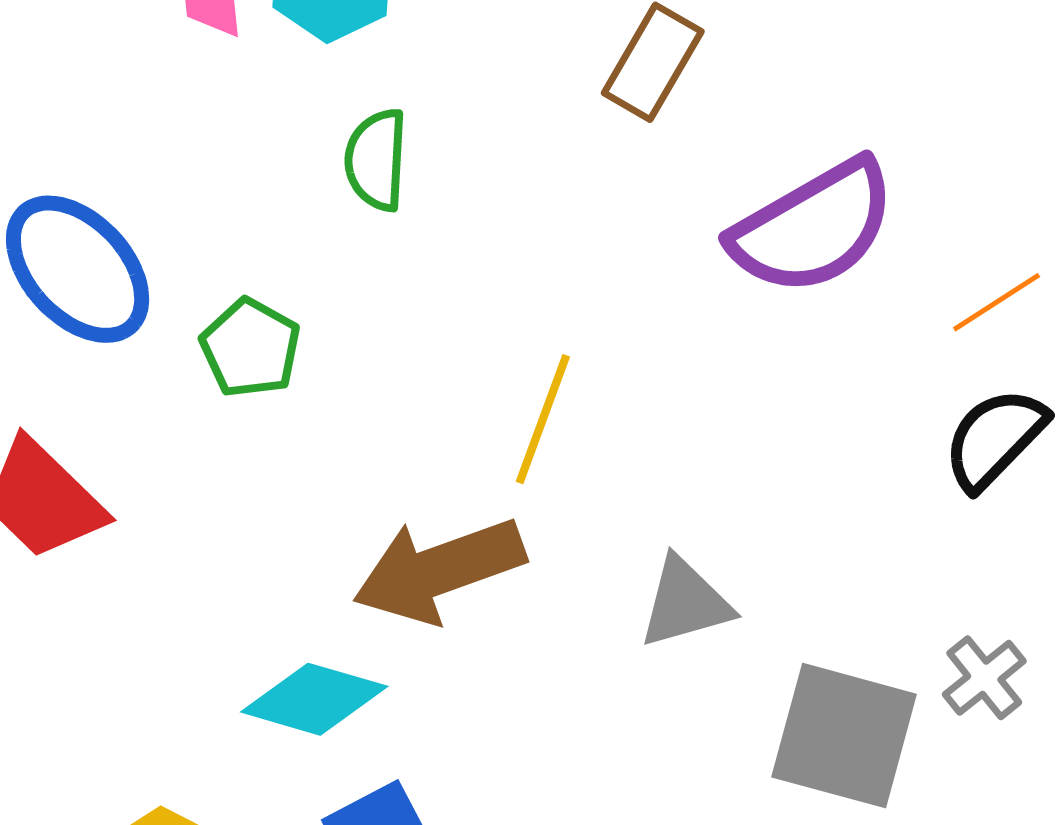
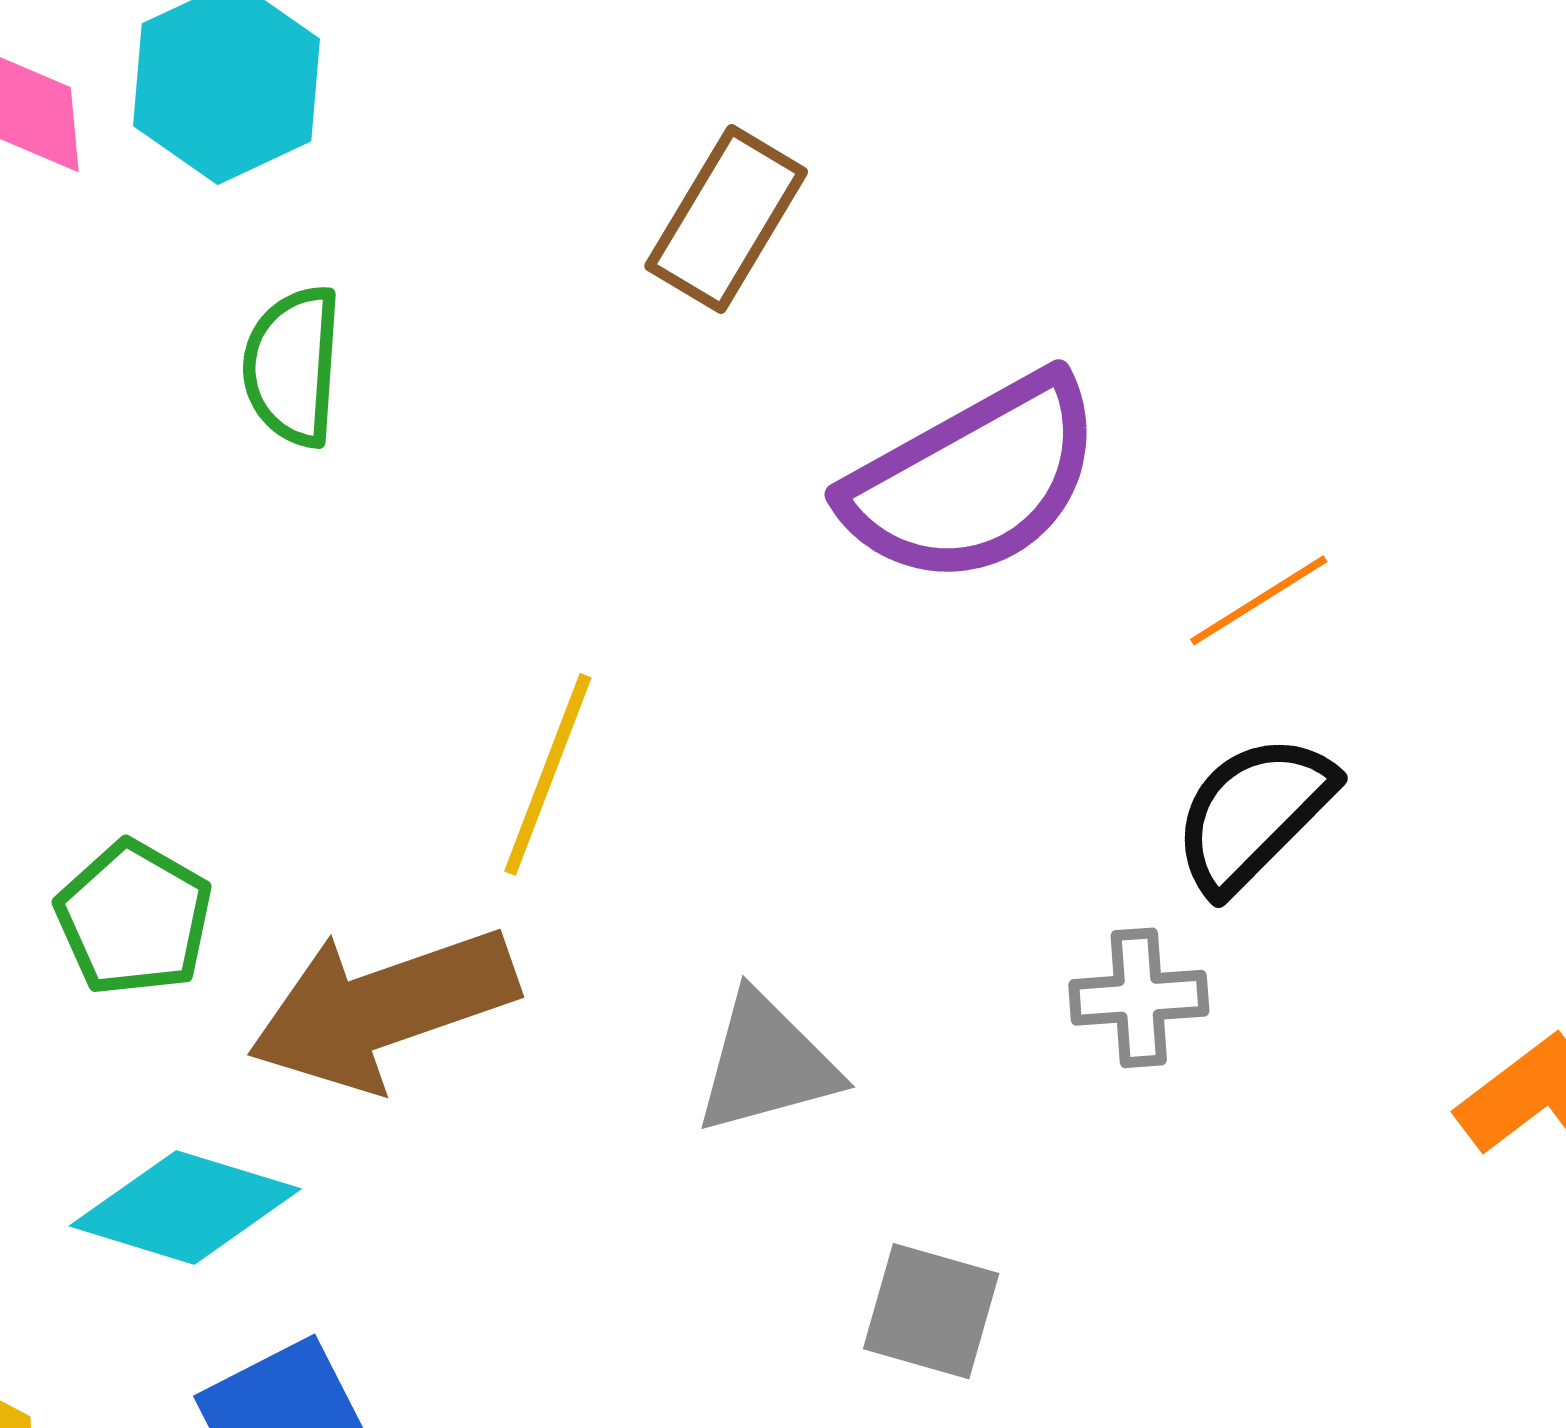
green pentagon: (250, 348) -> (134, 918), moved
gray cross: (984, 678) -> (1139, 998), moved, turned 34
gray square: (844, 736) -> (931, 1311), moved, size x0.6

